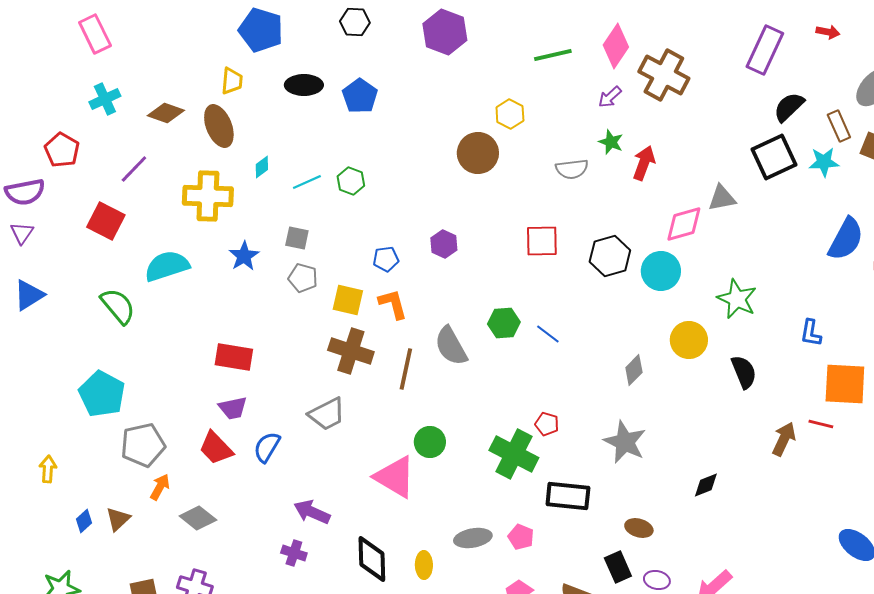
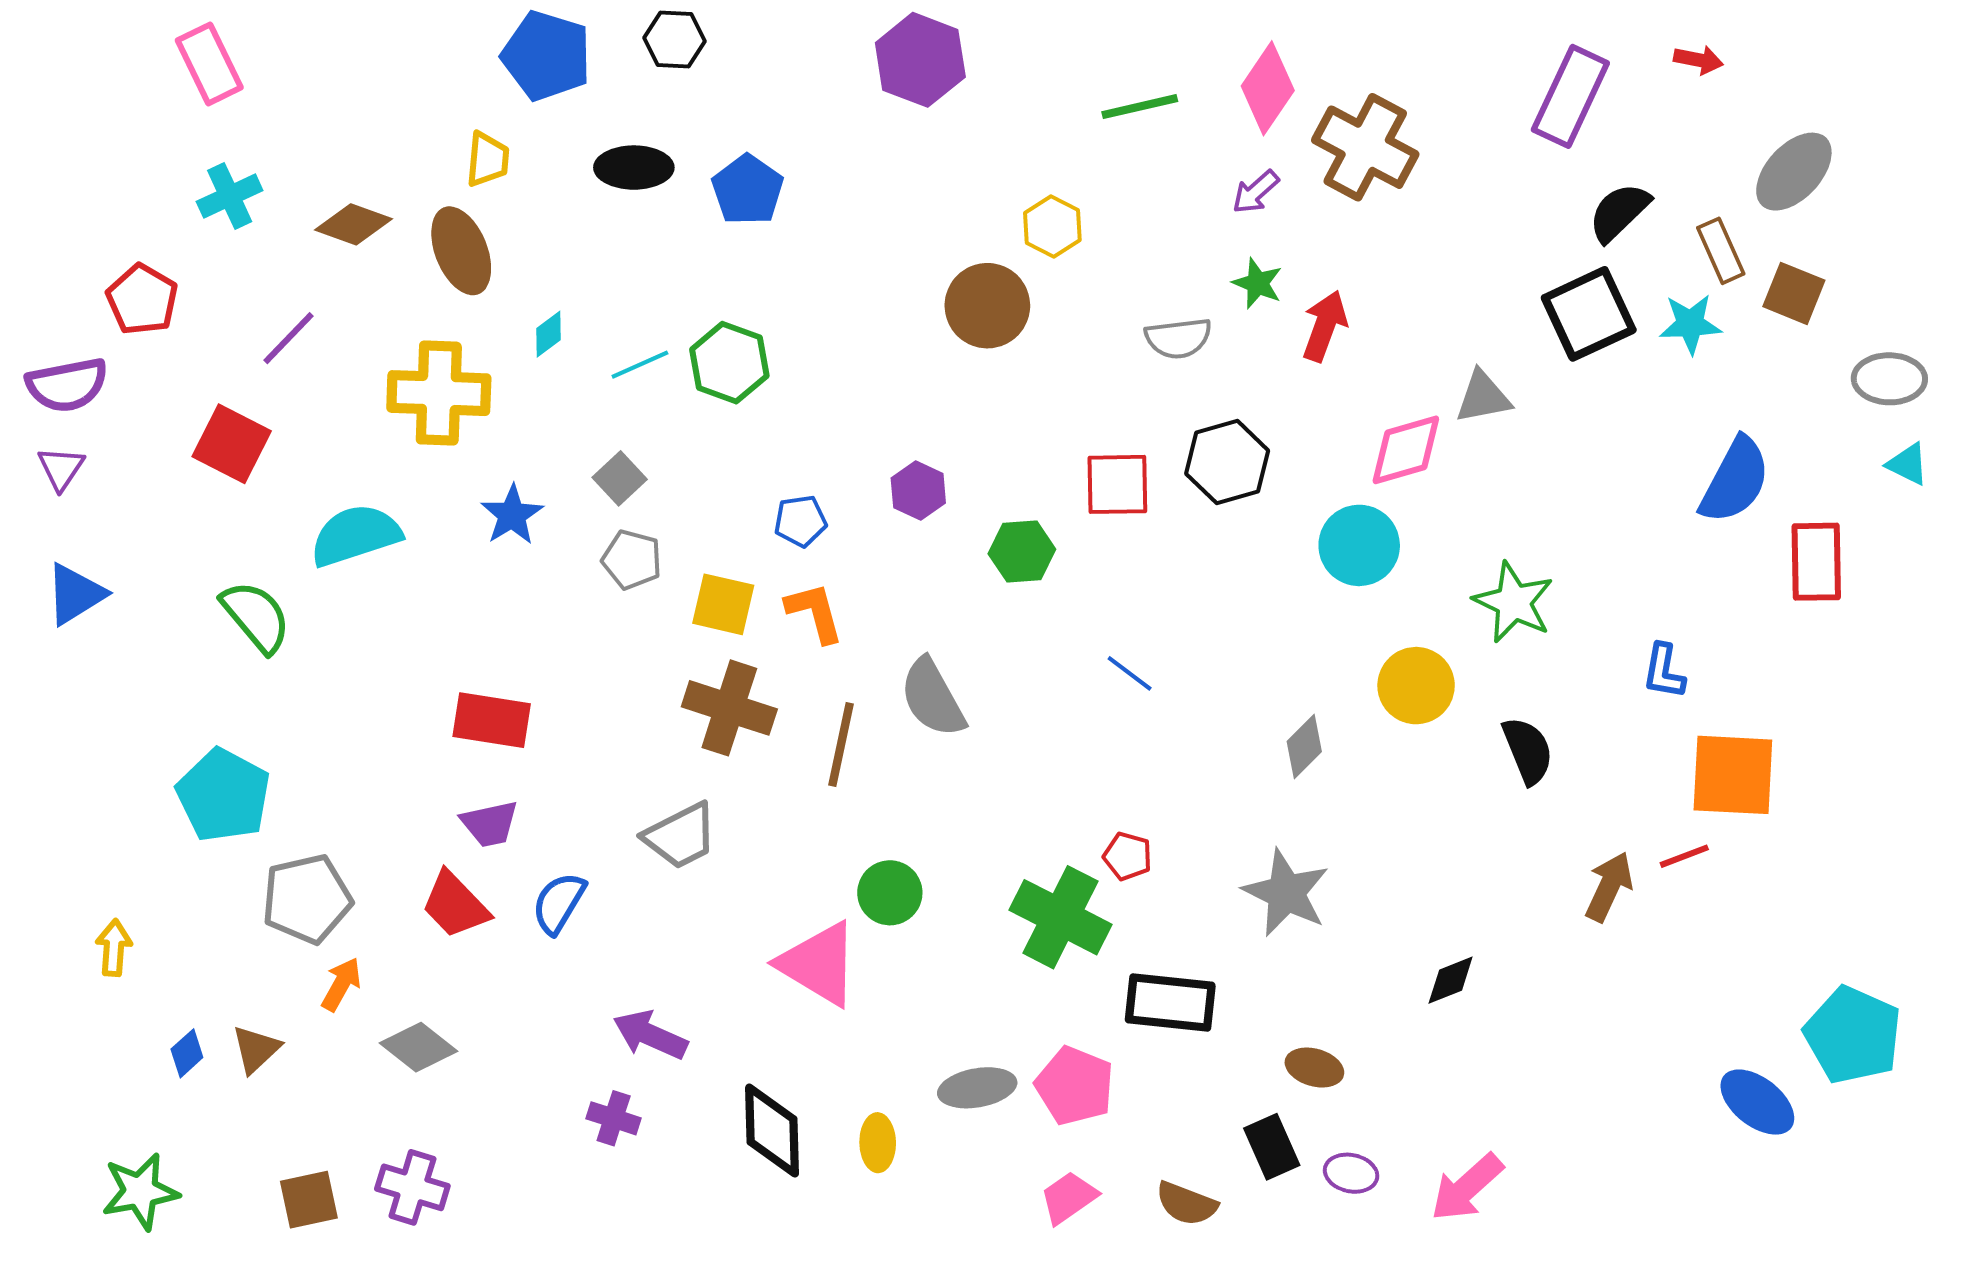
black hexagon: (355, 22) -> (675, 40), moved
green hexagon: (351, 181) -> (729, 363), size x1.4
gray square: (297, 238) -> (620, 478), turned 35
black hexagon: (610, 256) -> (1227, 462), moved
green hexagon: (504, 323) -> (1022, 551), moved
red line: (821, 424) -> (1684, 856), turned -35
pink pentagon: (521, 537) -> (1075, 1086), size x1.5

